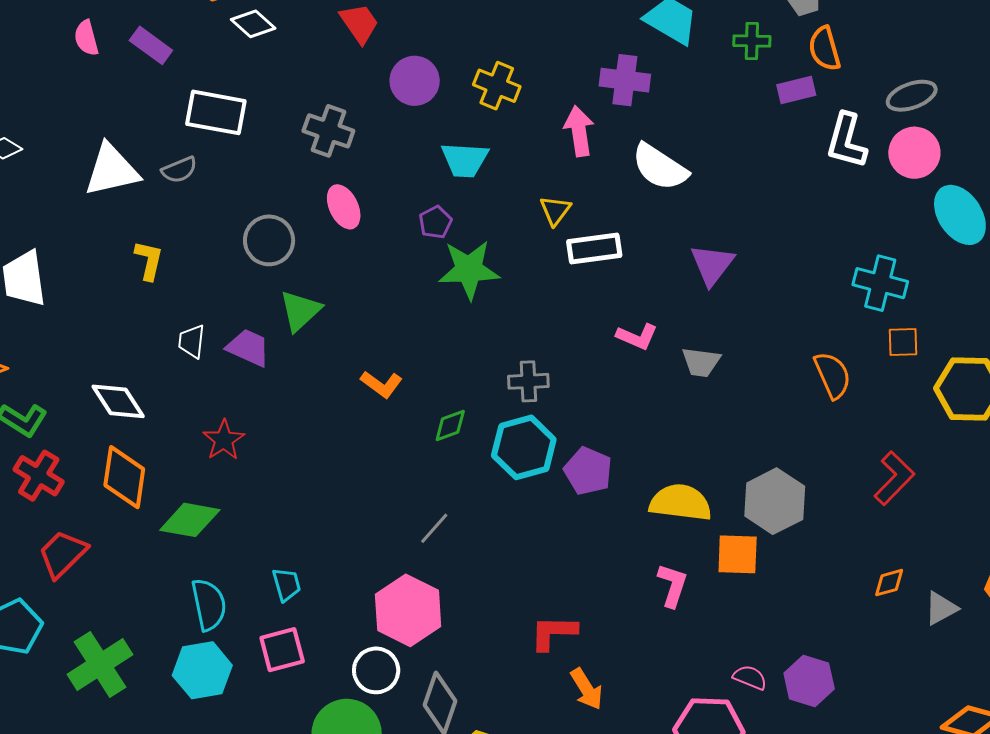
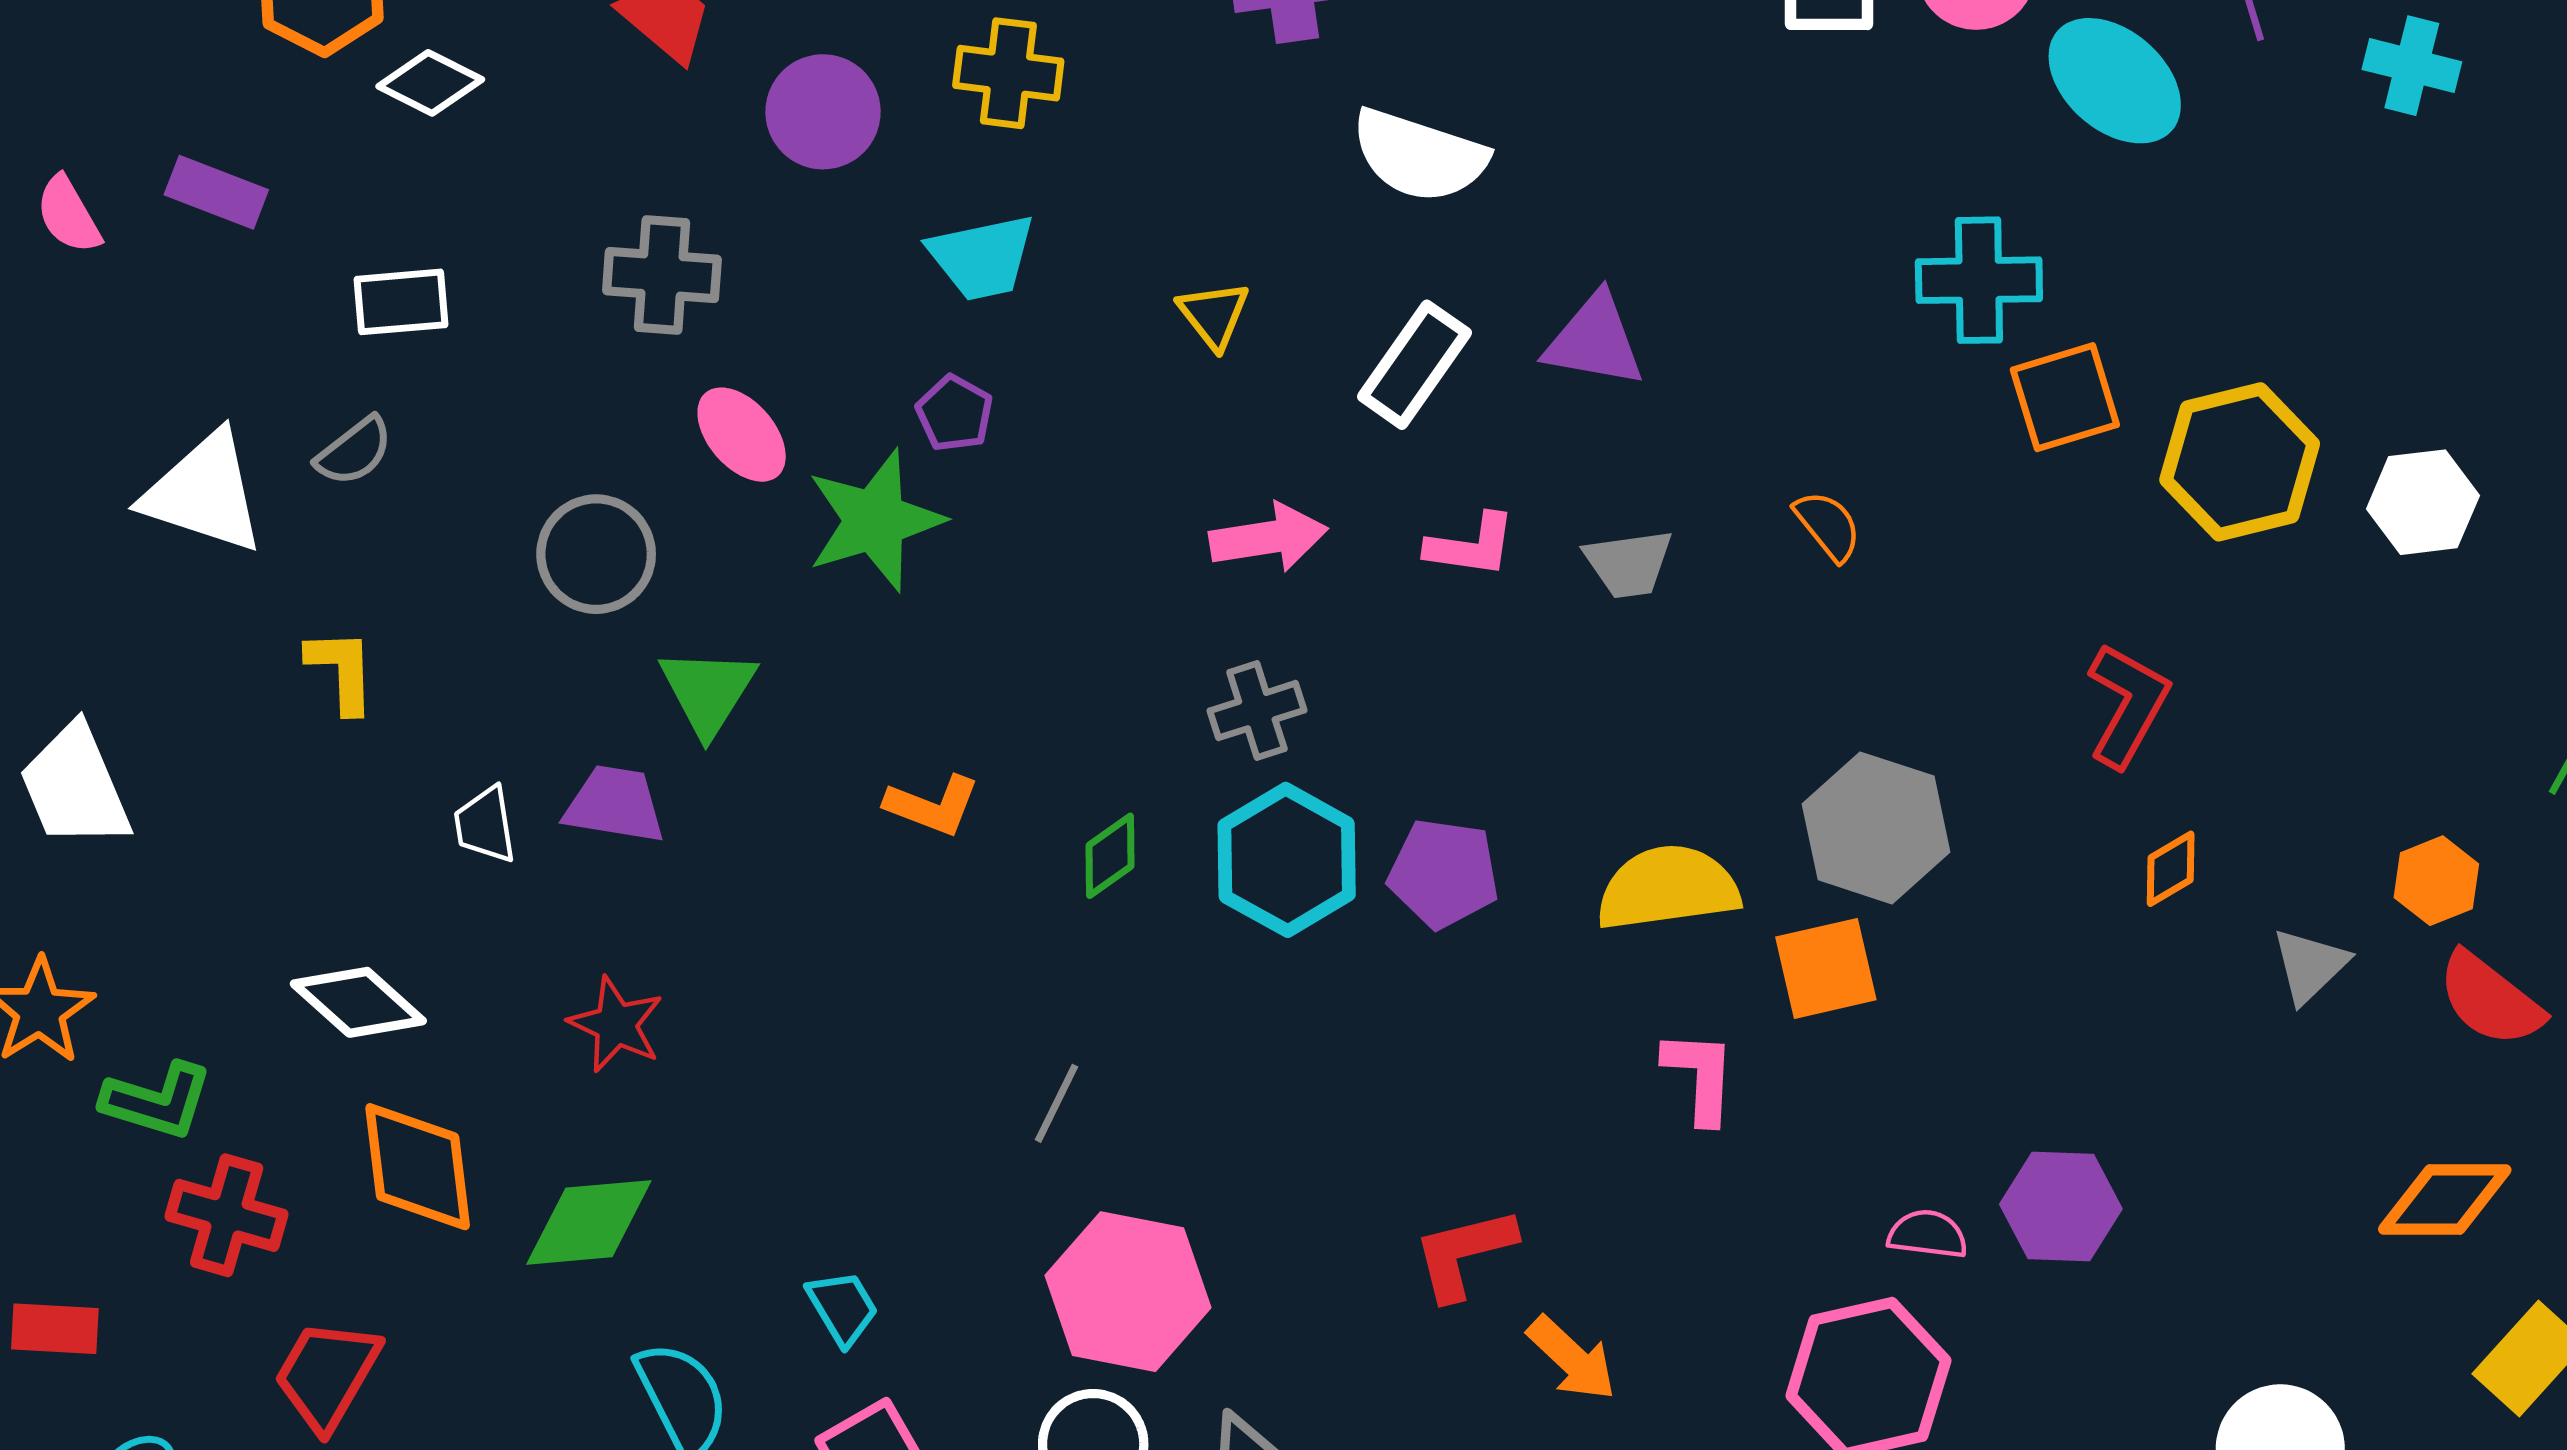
white rectangle: (216, 112) -> (401, 302), size x0.7
pink arrow: (579, 131) -> (1268, 538), moved, turned 105
white triangle: (112, 170) -> (204, 493), turned 46
white rectangle: (594, 248) -> (1414, 365), moved, turned -32
purple triangle: (712, 265) -> (1595, 341), turned -42
green star: (469, 270) -> (875, 520), moved
orange square: (903, 342) -> (2065, 397), size x1.4
orange semicircle: (832, 375) -> (1828, 526), moved, size x0.7
gray line: (434, 528) -> (1057, 1103), moved
orange diamond: (889, 583) -> (2171, 869), moved

